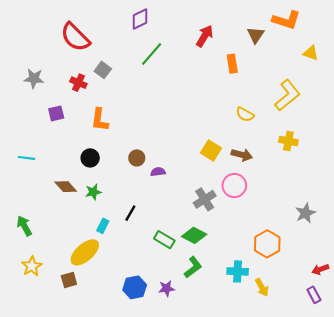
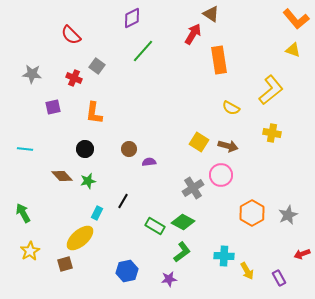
orange L-shape: (286, 20) -> (296, 19), moved, turned 32
brown triangle: (256, 35) -> (211, 14), moved, turned -30
red semicircle: (75, 37) -> (71, 35), size x0.7
orange rectangle: (232, 64) -> (219, 60), size x1.5
gray star: (305, 213) -> (288, 215), moved
orange hexagon: (267, 244) -> (252, 213), moved
purple star: (166, 288) -> (169, 279), moved
purple rectangle: (314, 295) -> (279, 278), moved

